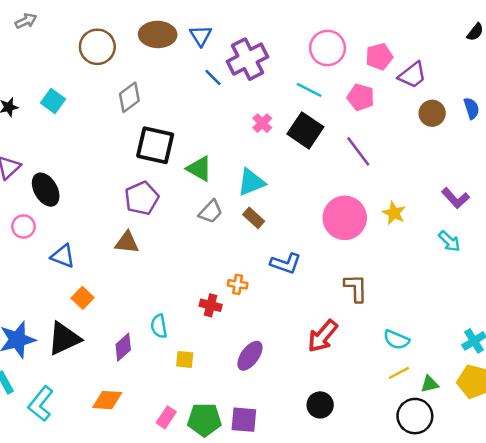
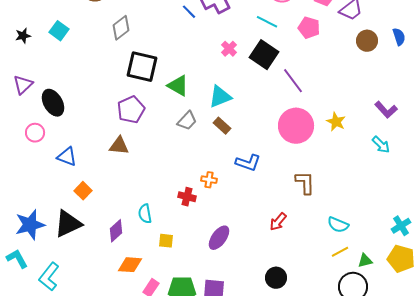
purple line: (358, 151) -> (293, 81), moved
red arrow: (323, 336) -> (278, 222), size x0.7
orange diamond: (107, 400) -> (130, 265), moved

